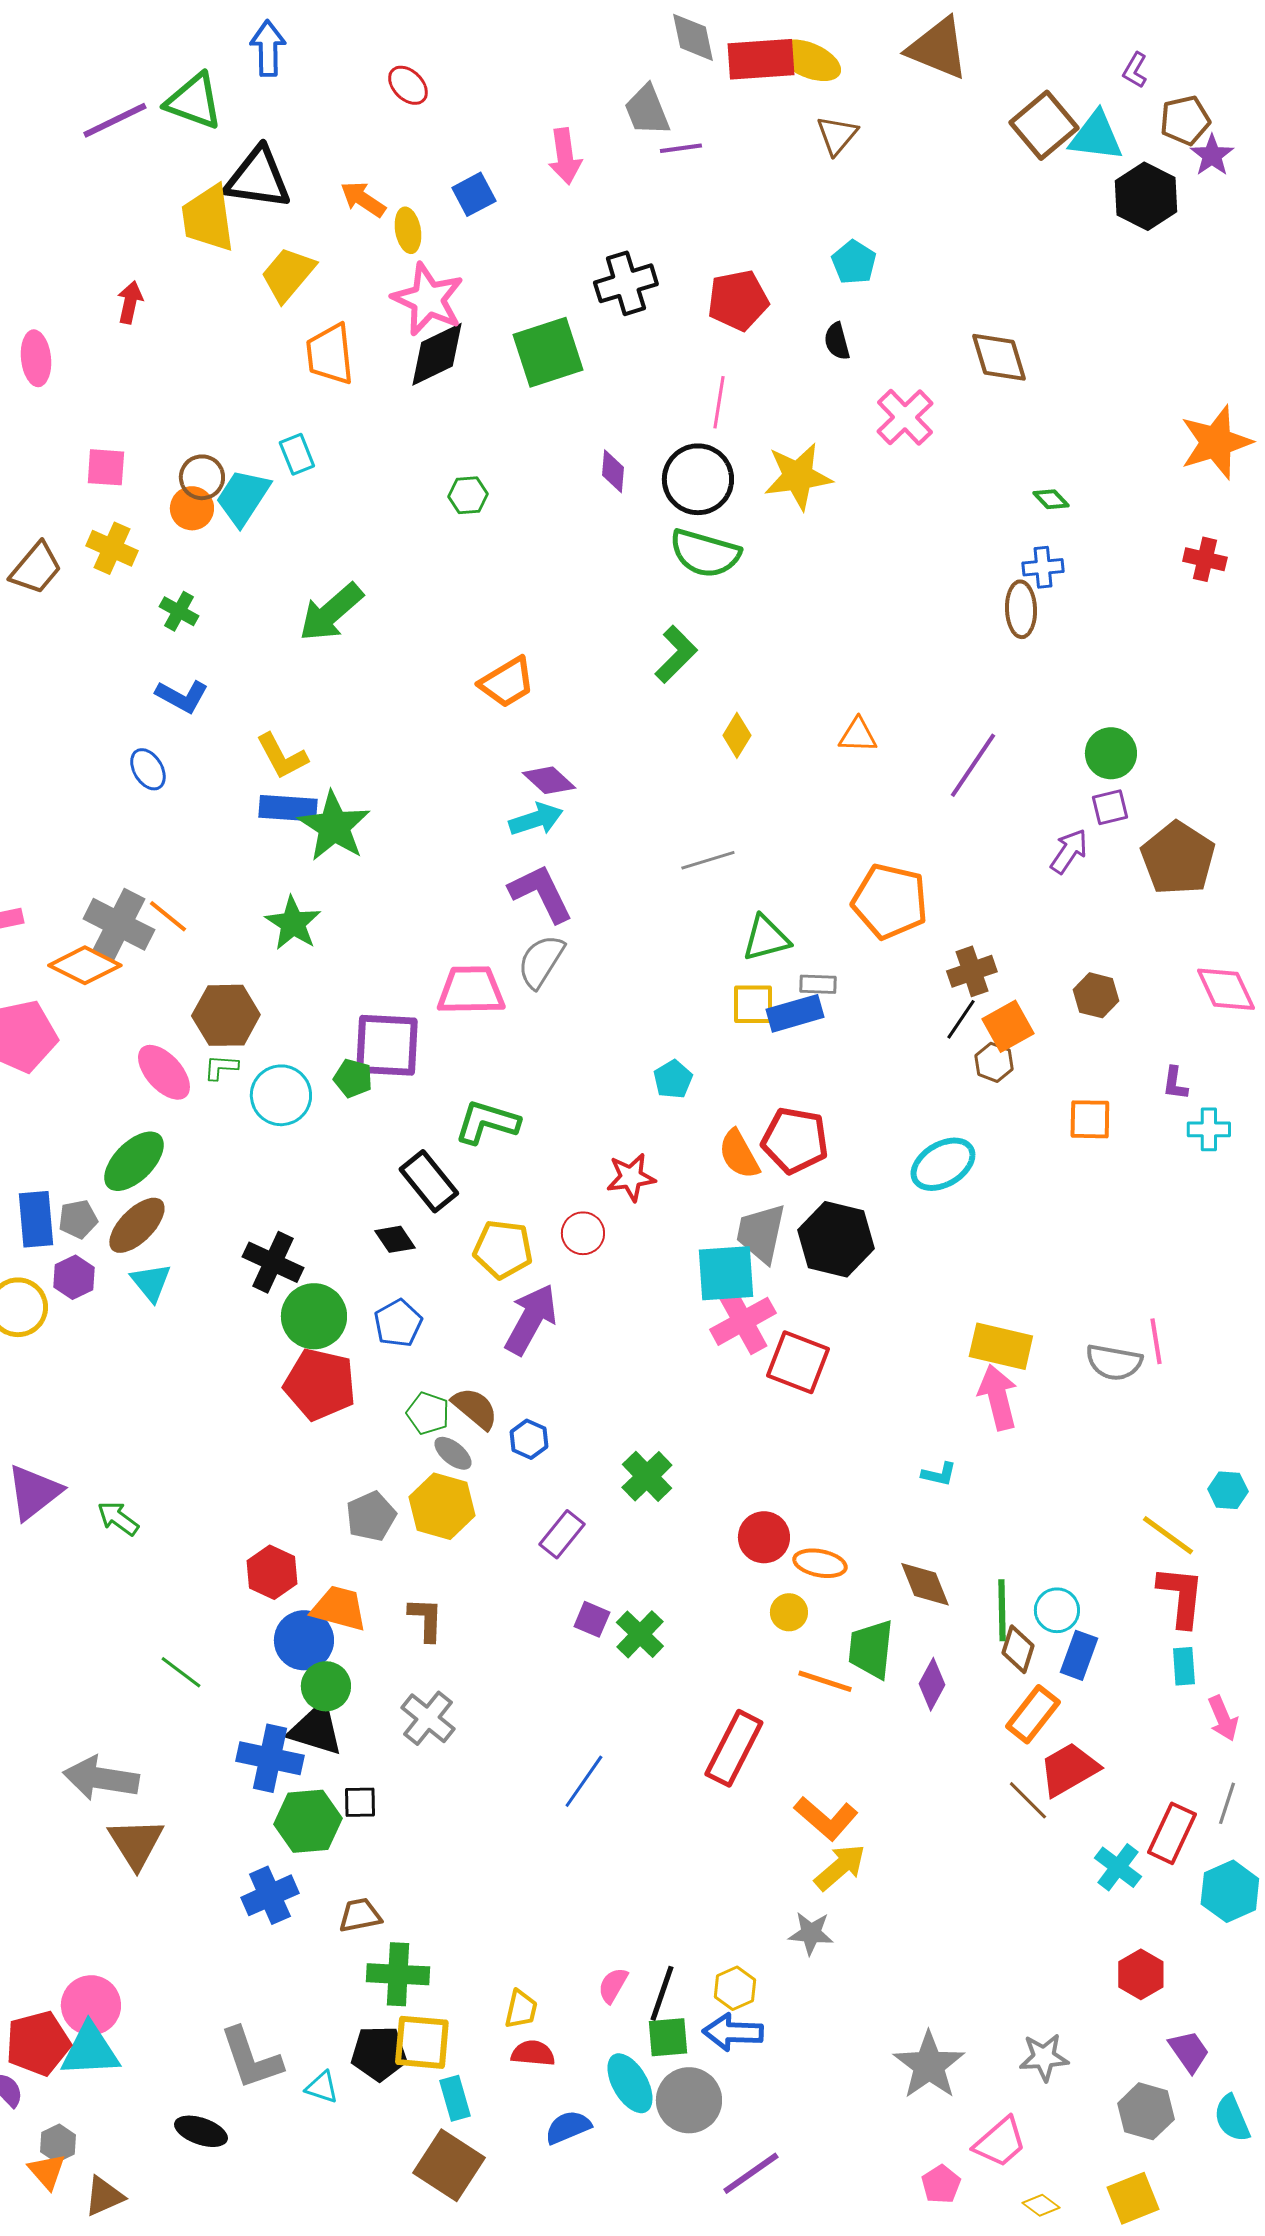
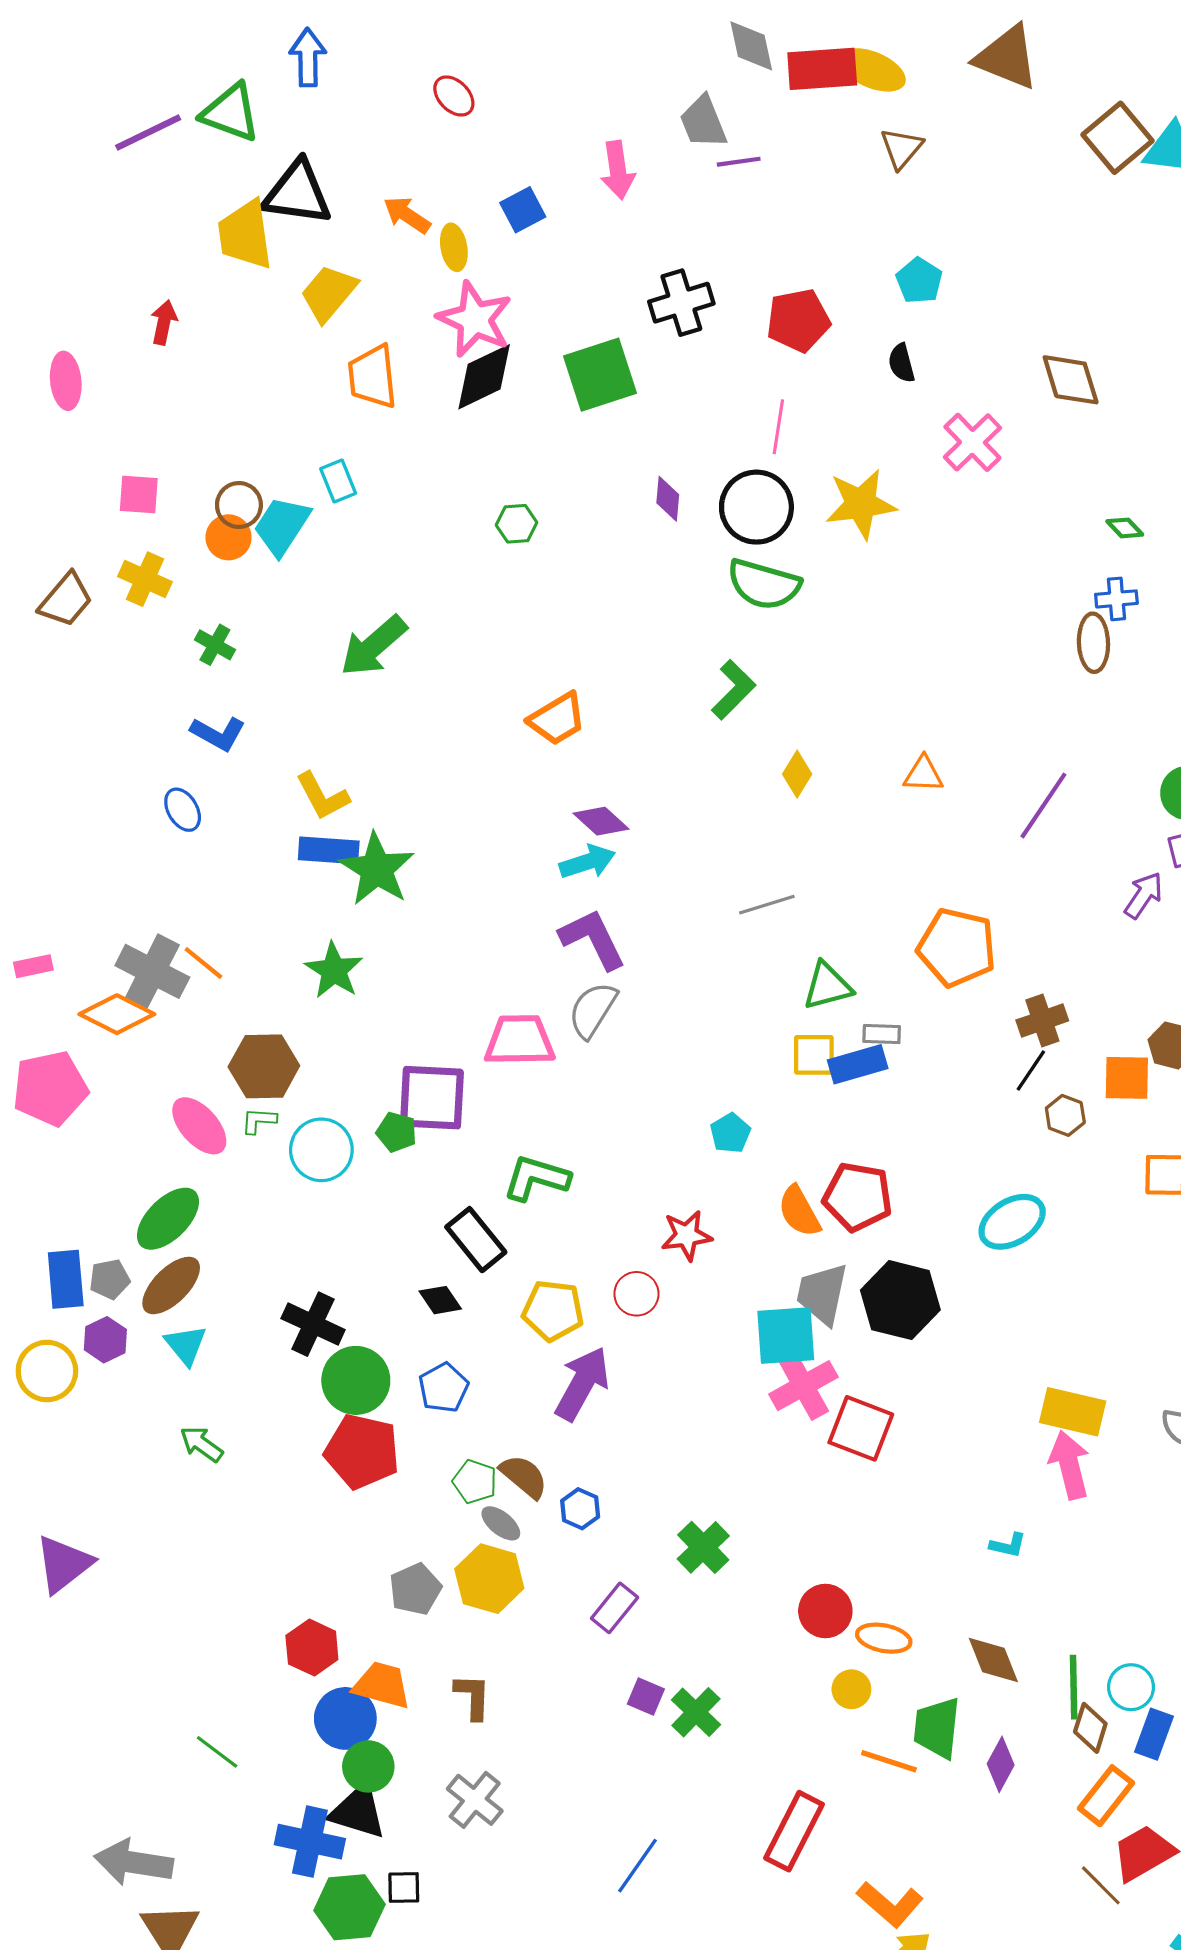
orange square: (1008, 1026) -> (1127, 1078), moved, turned 30
green arrow: (118, 1518) -> (201, 1444), moved

